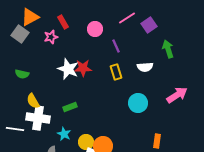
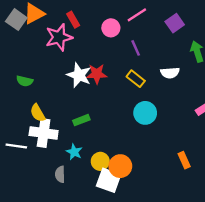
pink line: (127, 18) -> (137, 15), moved
gray square: (20, 34) -> (16, 20), moved
pink star: (51, 37) -> (59, 37), size x1.6
yellow rectangle: (116, 72) -> (136, 79), turned -35
cyan circle: (138, 103) -> (145, 113), moved
orange rectangle: (157, 141) -> (184, 160), turned -32

